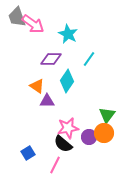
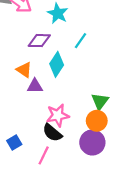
purple circle: (89, 137) -> (92, 142), moved, size x1.5

